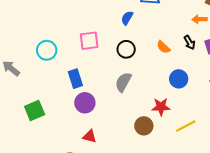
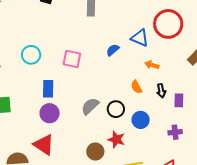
orange arrow: (199, 19) -> (152, 65), moved
black circle: (126, 49) -> (116, 109), moved
red triangle: (90, 136) -> (44, 145), size x1.6

